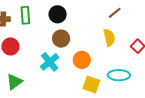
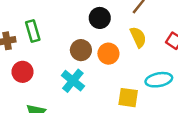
black circle: (58, 14) -> (100, 18), moved
orange circle: (82, 60) -> (108, 54), moved

